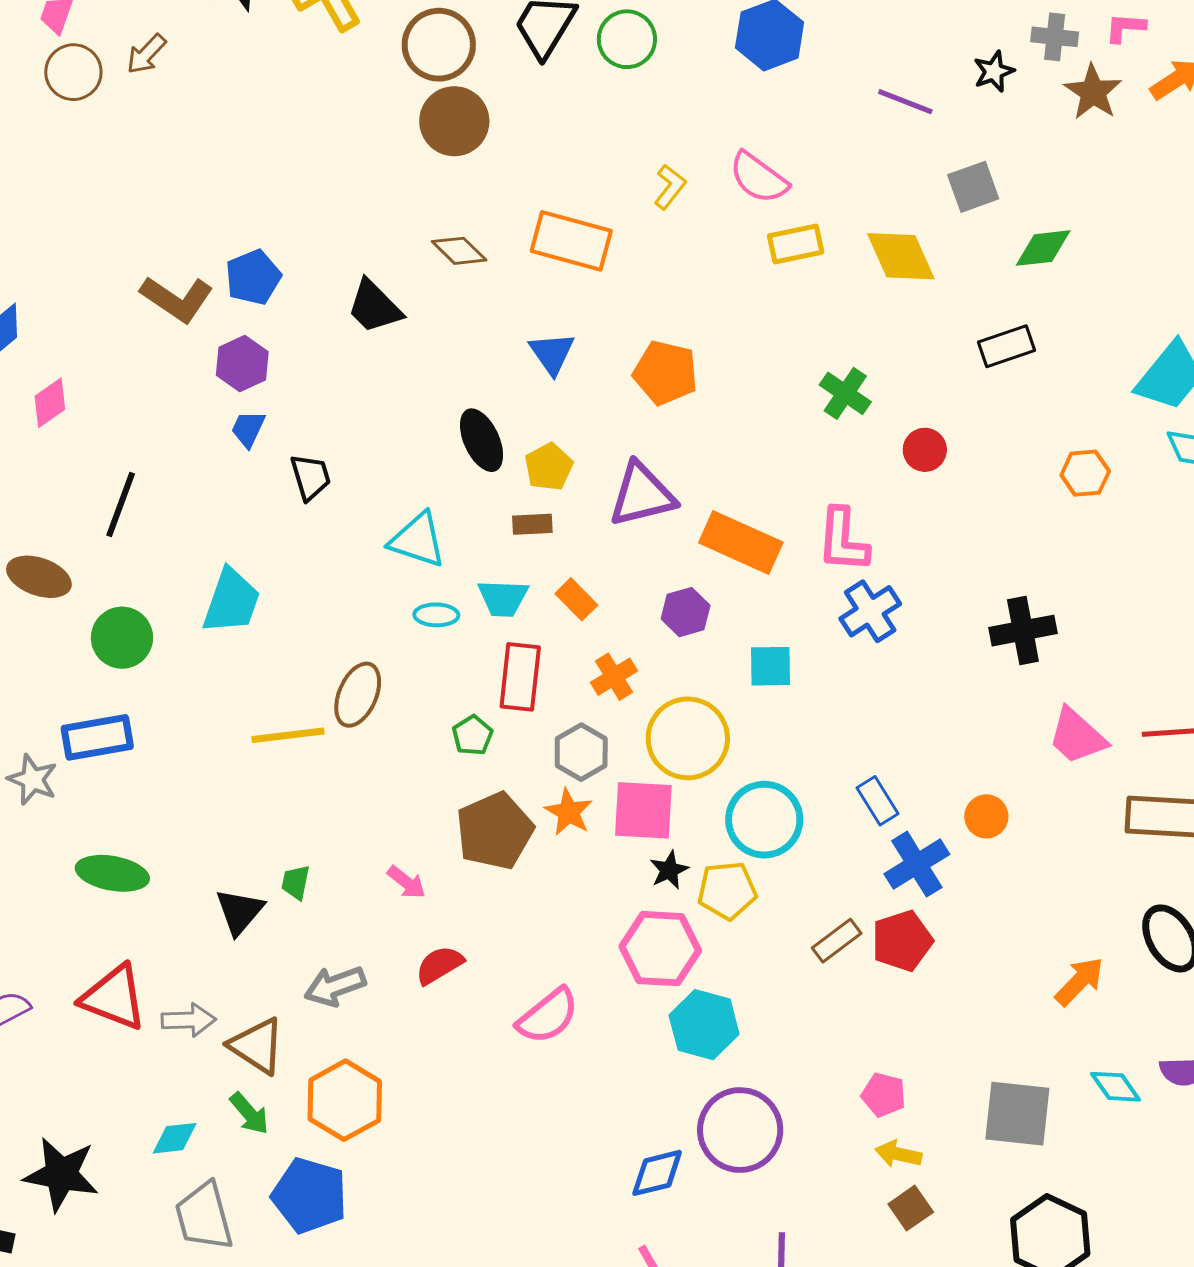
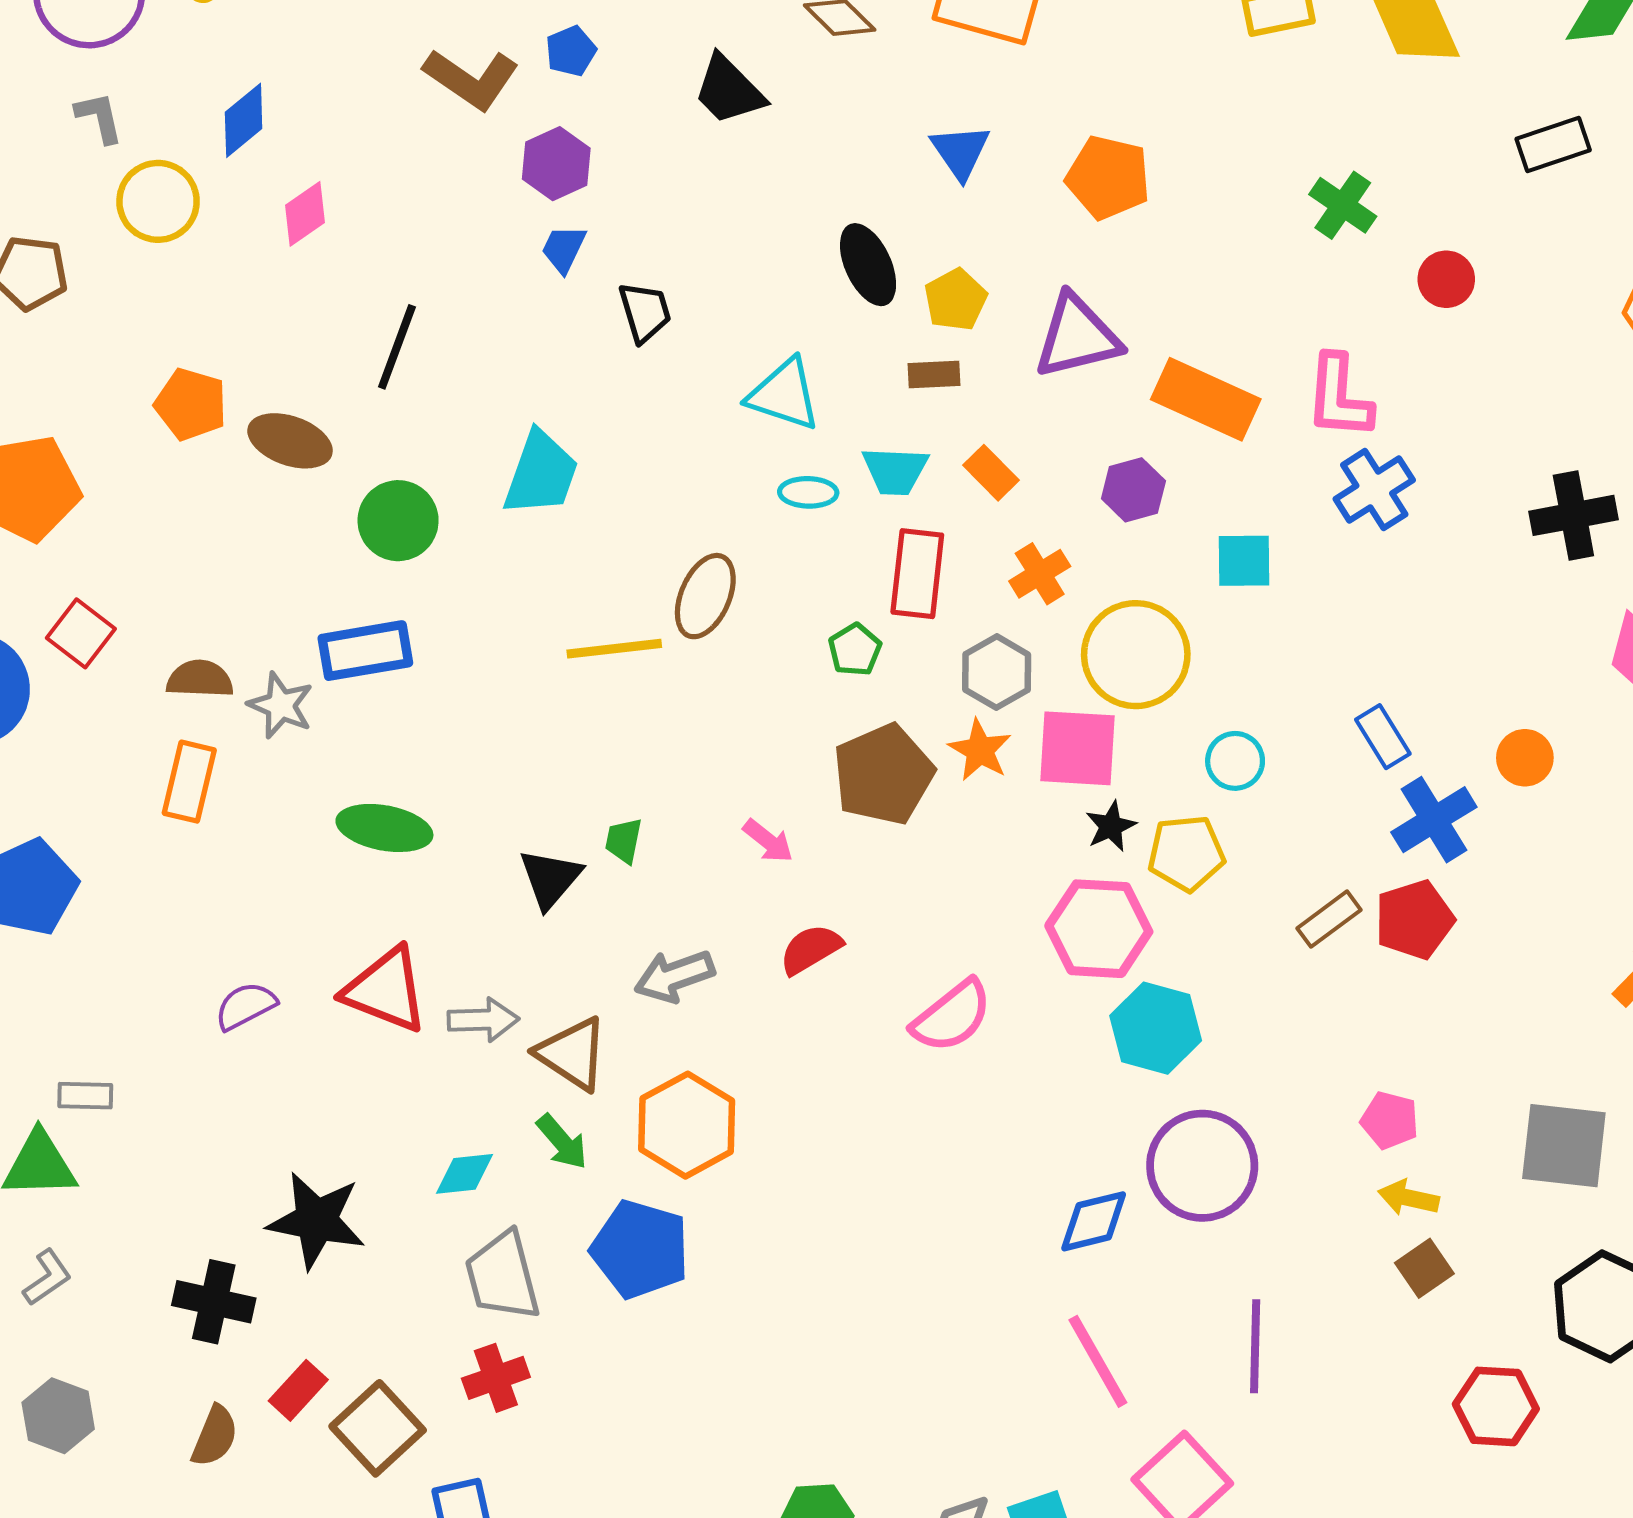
blue pentagon: (253, 277) -> (571, 51), size x0.7
cyan circle: (764, 820) -> (1235, 761), size x0.6

